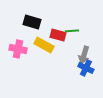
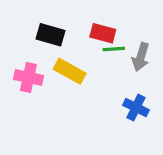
red rectangle: (58, 35) -> (103, 33), moved
gray arrow: (84, 55) -> (141, 57), moved

